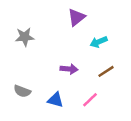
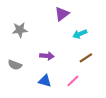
purple arrow: (69, 69) -> (47, 56), moved
gray semicircle: (22, 91) -> (15, 65), moved

